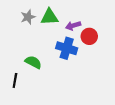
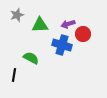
gray star: (28, 17) -> (17, 15), moved
green triangle: (49, 17) -> (40, 25), moved

